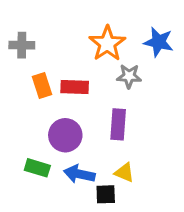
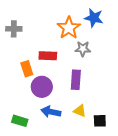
blue star: (159, 42) -> (94, 18), moved
orange rectangle: (42, 85) -> (27, 69), moved
green rectangle: (37, 168) -> (20, 121), moved
black square: (106, 194) -> (100, 121), moved

